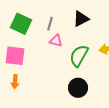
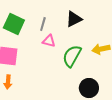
black circle: (78, 88) -> (89, 88), moved

